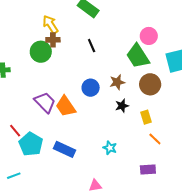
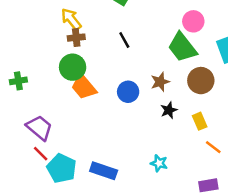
green circle: (41, 52) -> (73, 67), moved
purple trapezoid: (45, 102) -> (39, 128), moved
orange trapezoid: (66, 106) -> (84, 87), moved

